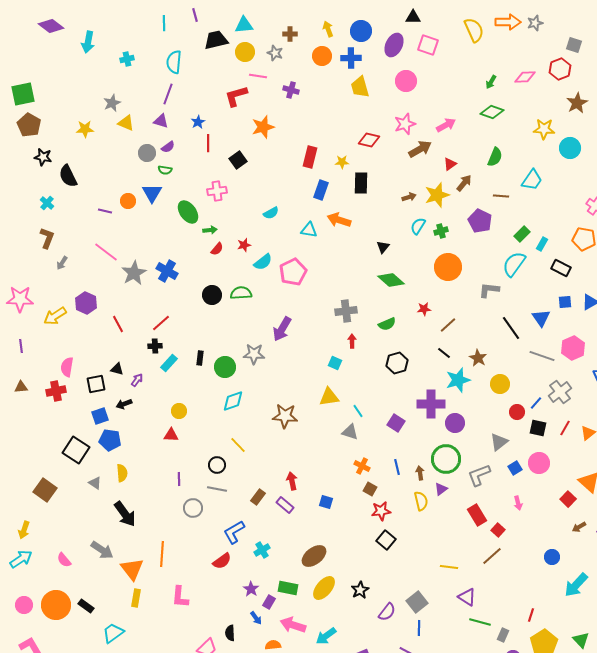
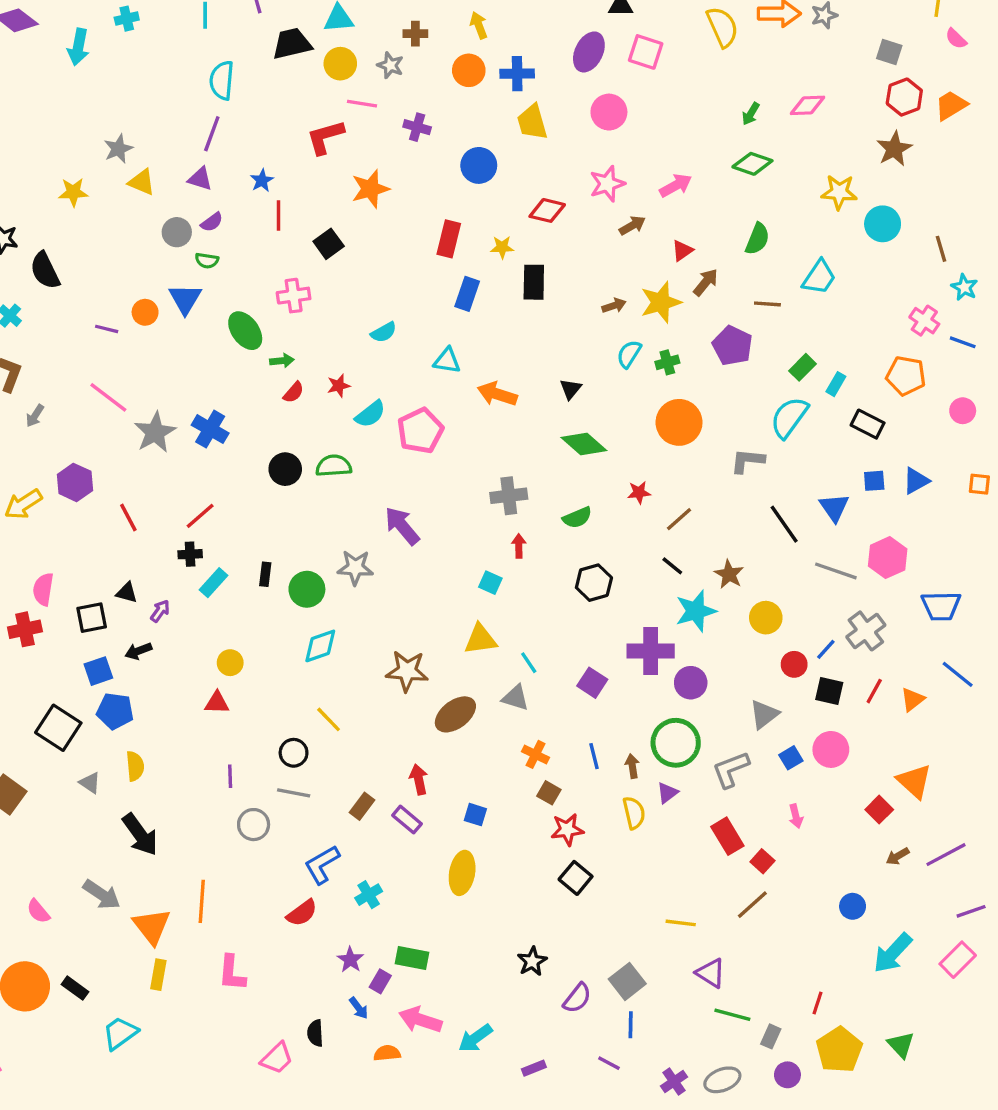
blue circle: (361, 31) -> (479, 165), moved
cyan cross: (127, 59) -> (127, 19), moved
red hexagon: (560, 69) -> (904, 97), moved
brown arrow: (420, 149) -> (632, 226), size x0.7
orange arrow: (339, 220) -> (497, 394), moved
purple arrow: (282, 329) -> (402, 526), turned 110
brown ellipse: (314, 556) -> (455, 714), moved
yellow ellipse: (324, 588) -> (462, 873), moved, turned -30

